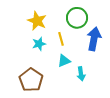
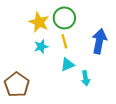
green circle: (77, 18) -> (64, 18), moved
brown pentagon: (31, 80) -> (17, 85), moved

